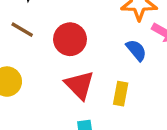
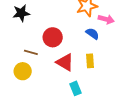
brown line: (22, 30) -> (31, 52), moved

